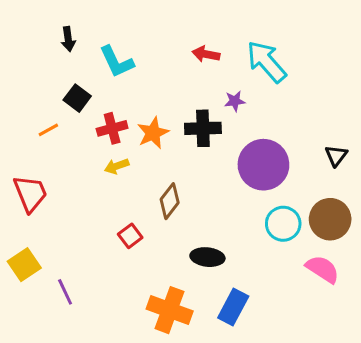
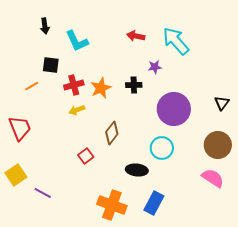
black square: (77, 98) -> (51, 65), turned -30
black cross: (203, 128) -> (134, 85), size x0.7
cyan circle: (283, 224) -> (162, 148), moved
purple line: (65, 292) -> (43, 193), turned -36

